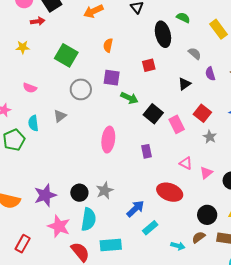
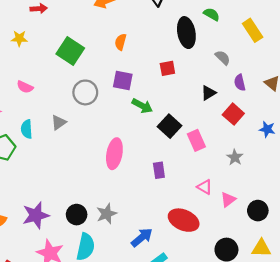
red square: (202, 113) -> (233, 114), moved

